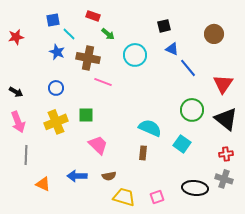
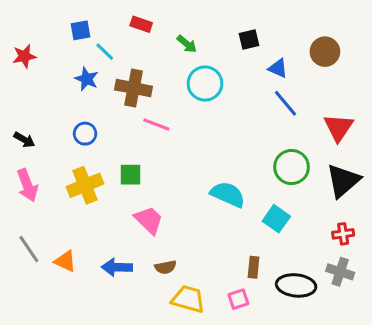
green arrow: (108, 34) -> (187, 44), moved
blue triangle: (172, 49) -> (278, 68), moved
black triangle: (226, 119) -> (343, 181), turned 40
brown rectangle: (143, 153) -> (254, 267), moved
gray line: (26, 155) -> (29, 249), moved, turned -36
orange triangle: (43, 184) -> (65, 261), moved

